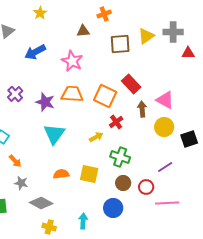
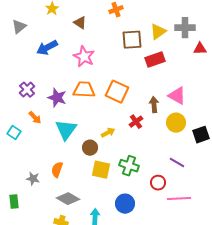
brown triangle: (83, 31) -> (80, 23), moved, turned 40
red rectangle: (131, 84) -> (155, 60), moved, turned -66
red cross: (116, 122) -> (136, 122), moved
green cross: (120, 157) -> (129, 166), moved
orange arrow: (15, 161) -> (35, 118), moved
purple line: (165, 167) -> (177, 163), turned 63
orange semicircle: (61, 174) -> (57, 170), moved, turned -63
brown circle: (123, 183) -> (90, 148), moved
gray diamond: (41, 203) -> (68, 199), moved

